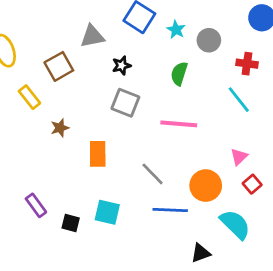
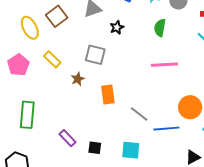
brown square: (59, 66) -> (57, 16), moved
gray square: (125, 103) -> (95, 55), moved
gray line: (153, 174) -> (139, 114), moved
cyan square: (107, 212) -> (131, 150), moved

